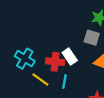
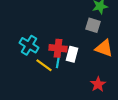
white rectangle: (70, 56) -> (72, 54), moved, turned 49
cyan line: (64, 82) -> (58, 61), moved

